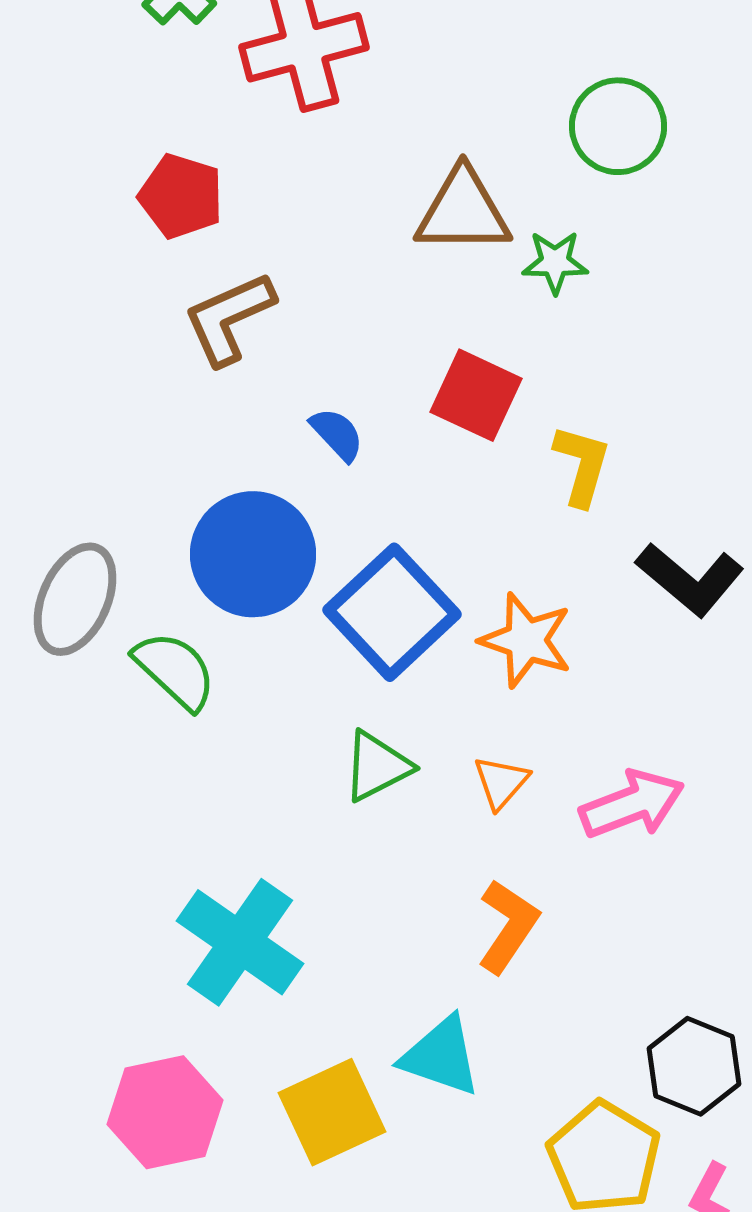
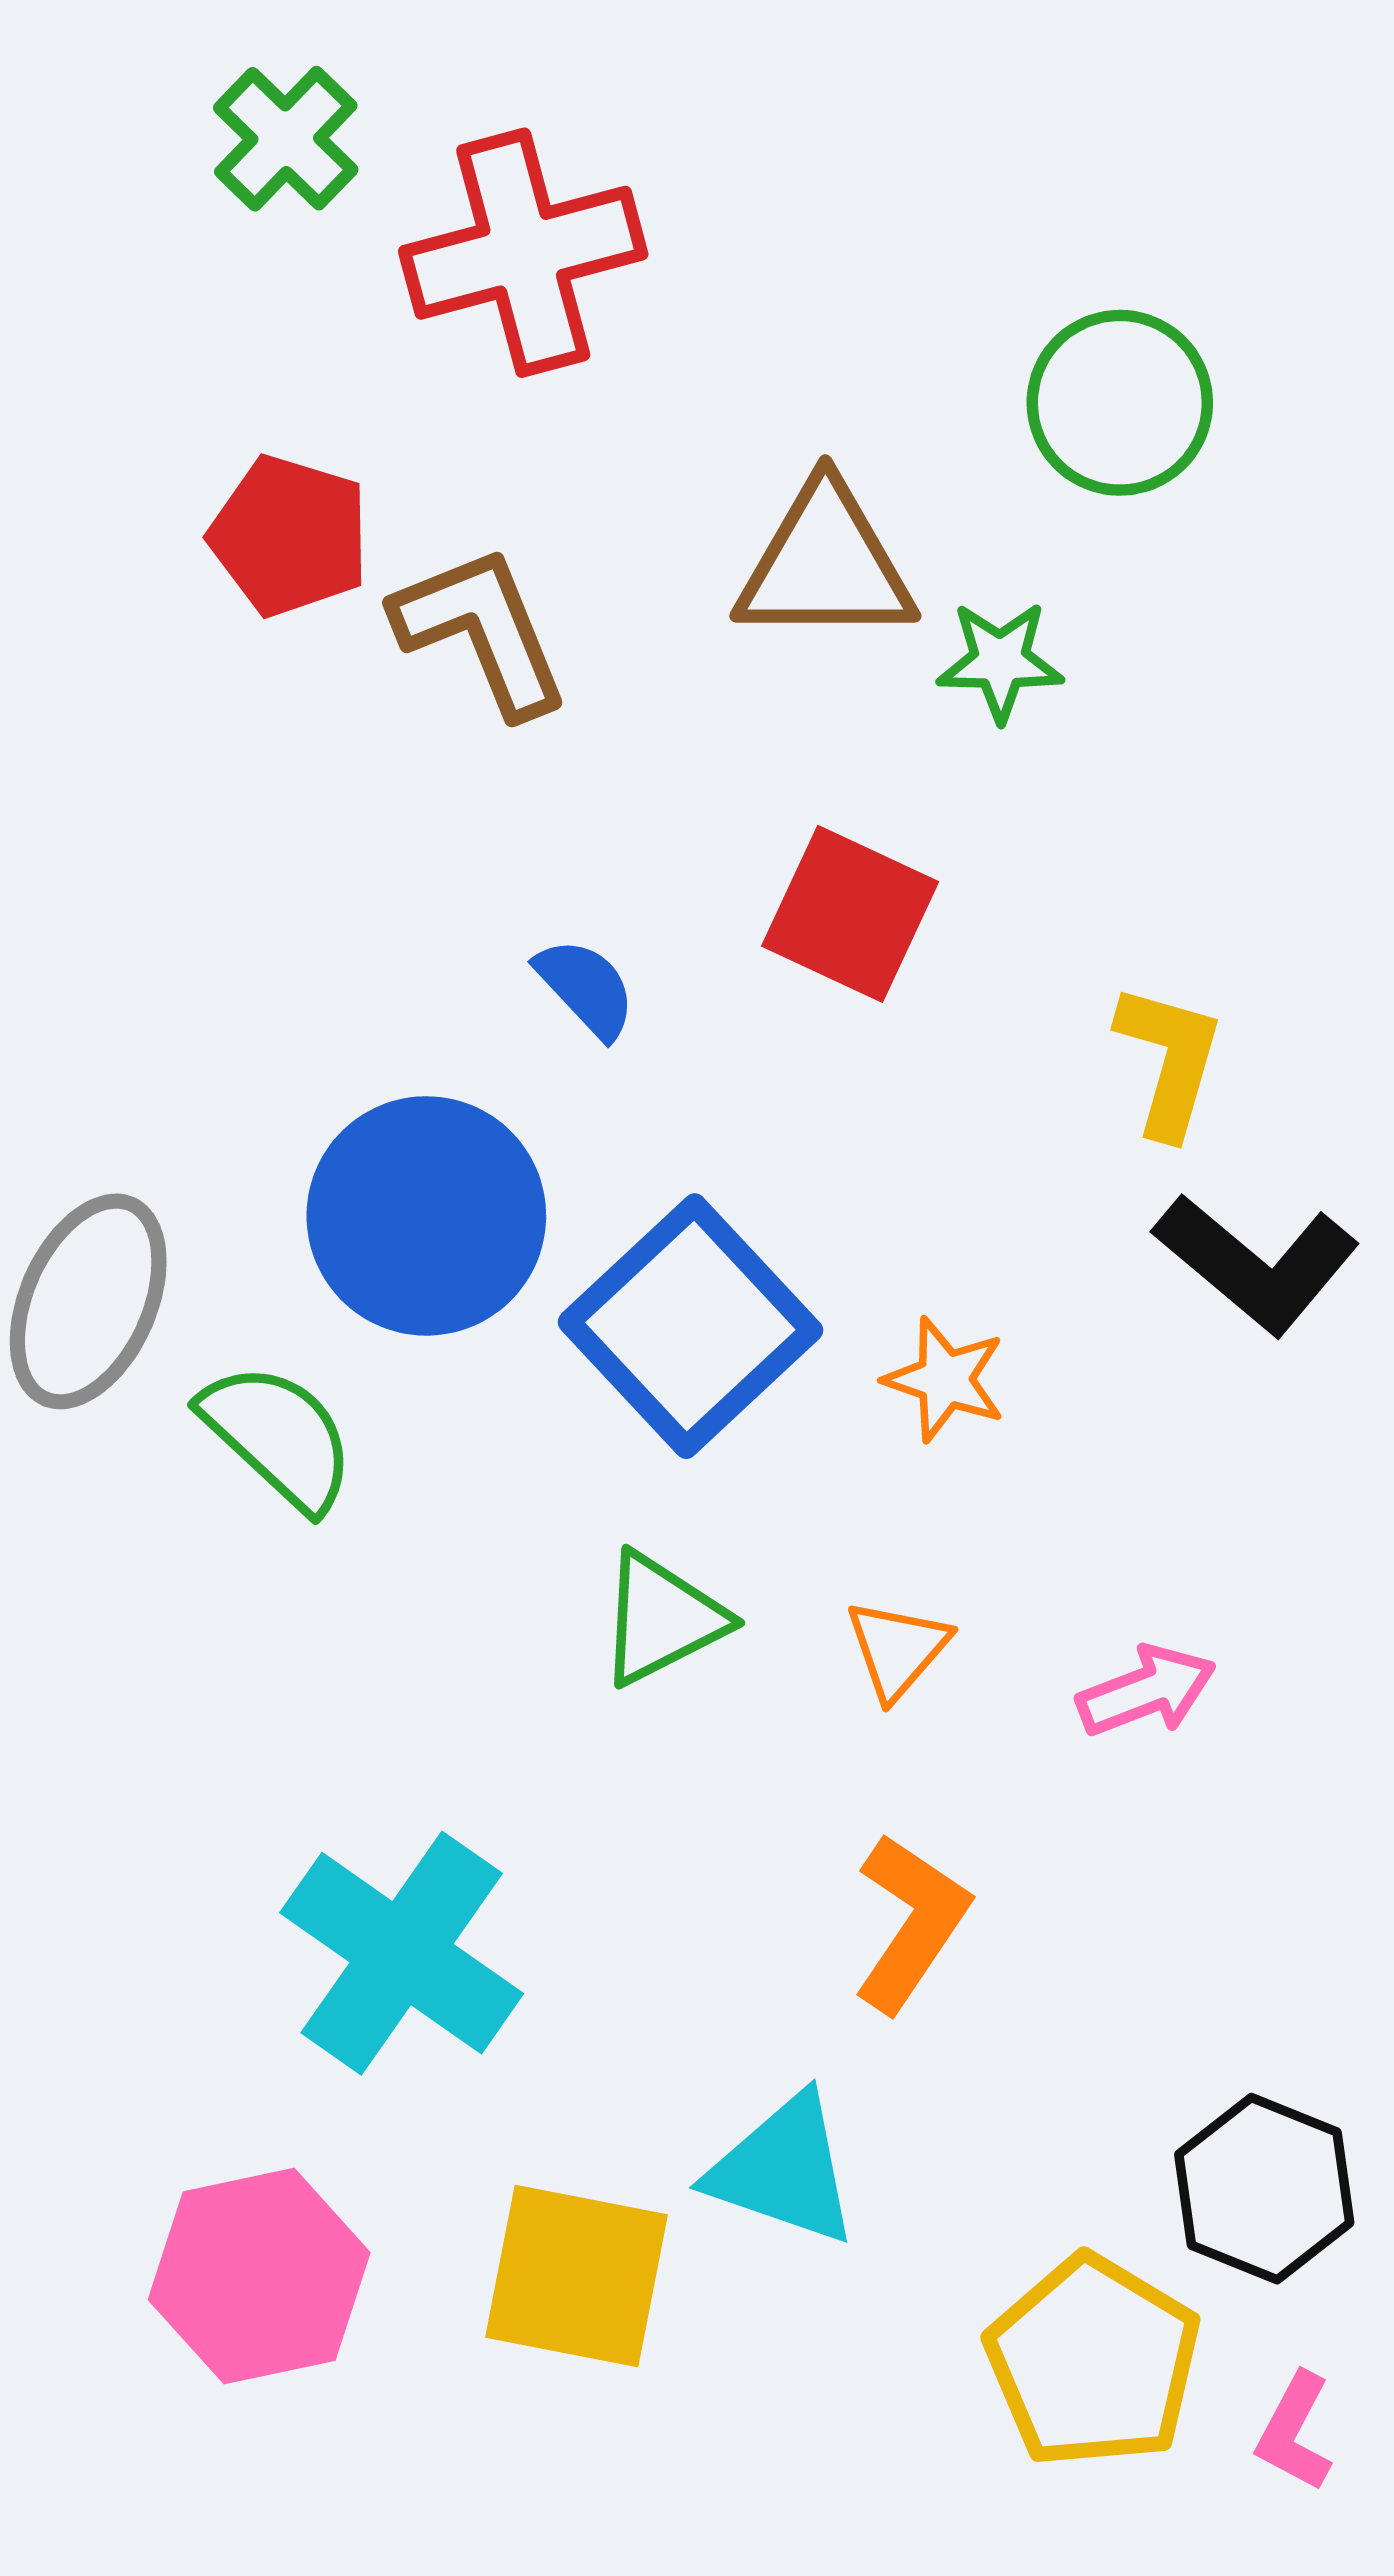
brown L-shape: (229, 318) -> (481, 631), moved, turned 92
yellow L-shape: (582, 465) -> (1169, 1060), moved
orange star: (526, 640) -> (945, 1379), size x0.7
pink arrow: (632, 804) -> (1146, 1691), size x0.7
yellow square: (332, 1112) -> (576, 2276), turned 36

